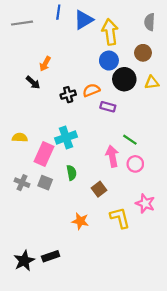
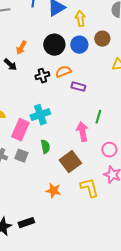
yellow arrow: (110, 32) -> (80, 19), size x0.7
brown circle: (143, 53) -> (102, 39), moved
black circle: (124, 79) -> (54, 45), moved
green line: (130, 140) -> (98, 117), turned 72
pink circle: (135, 164) -> (109, 150), moved
brown square: (99, 189) -> (70, 162), size x1.5

